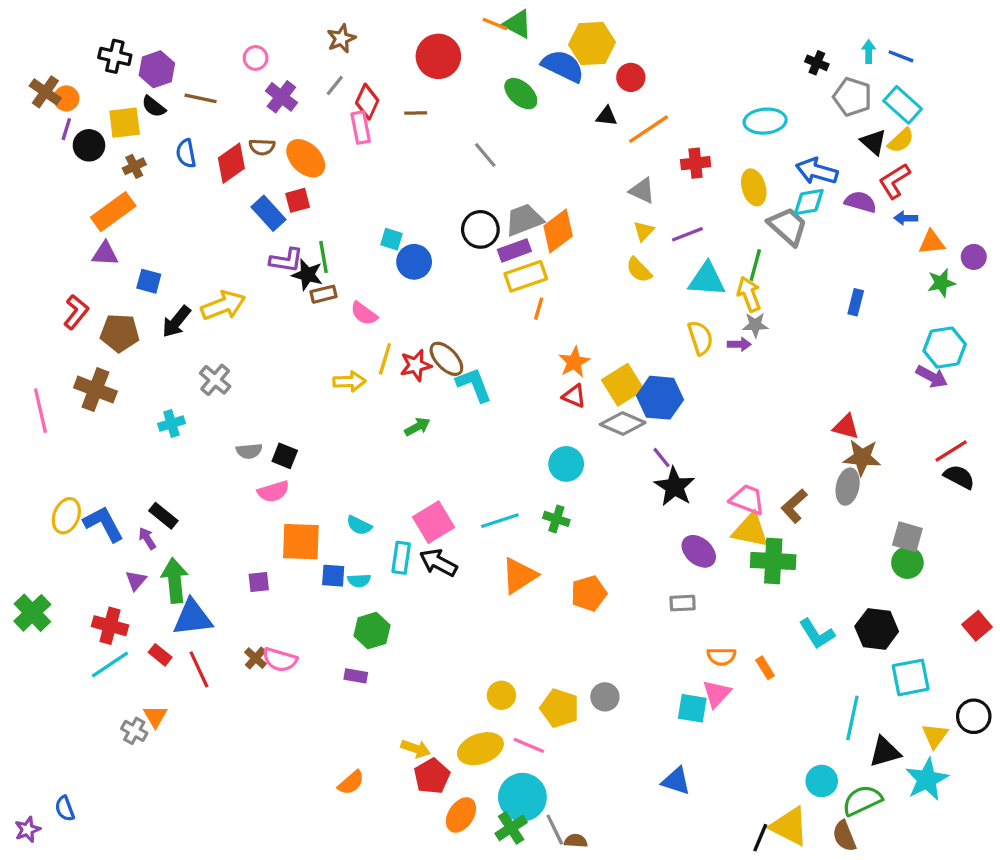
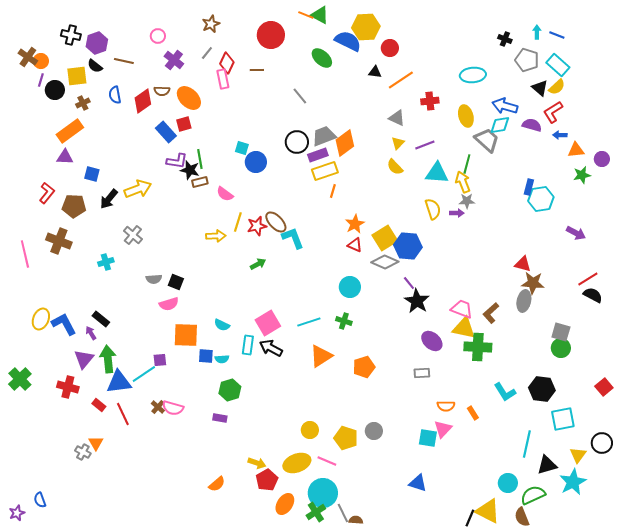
cyan hexagon: (945, 348) -> (541, 199), moved
purple triangle: (136, 580) -> (84, 359), size x1.5
cyan line: (110, 665) -> (144, 374), moved

